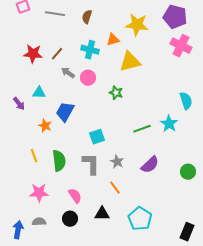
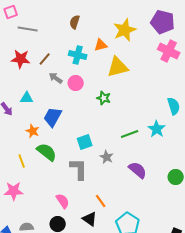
gray line: (55, 14) -> (28, 29), moved
yellow star: (137, 25) -> (125, 30), turned -30
green semicircle: (59, 161) -> (47, 152), moved, turned -45
gray star: (117, 162) -> (107, 157), moved
purple semicircle: (150, 165) -> (138, 170), turned -96
orange line: (115, 188) -> (101, 201), moved
pink star: (39, 193) -> (14, 191), moved
black triangle: (102, 214) -> (90, 219), turned 35

